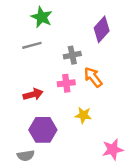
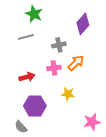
orange arrow: (93, 77) -> (76, 63), turned 84
gray semicircle: (26, 156) -> (21, 127), turned 56

